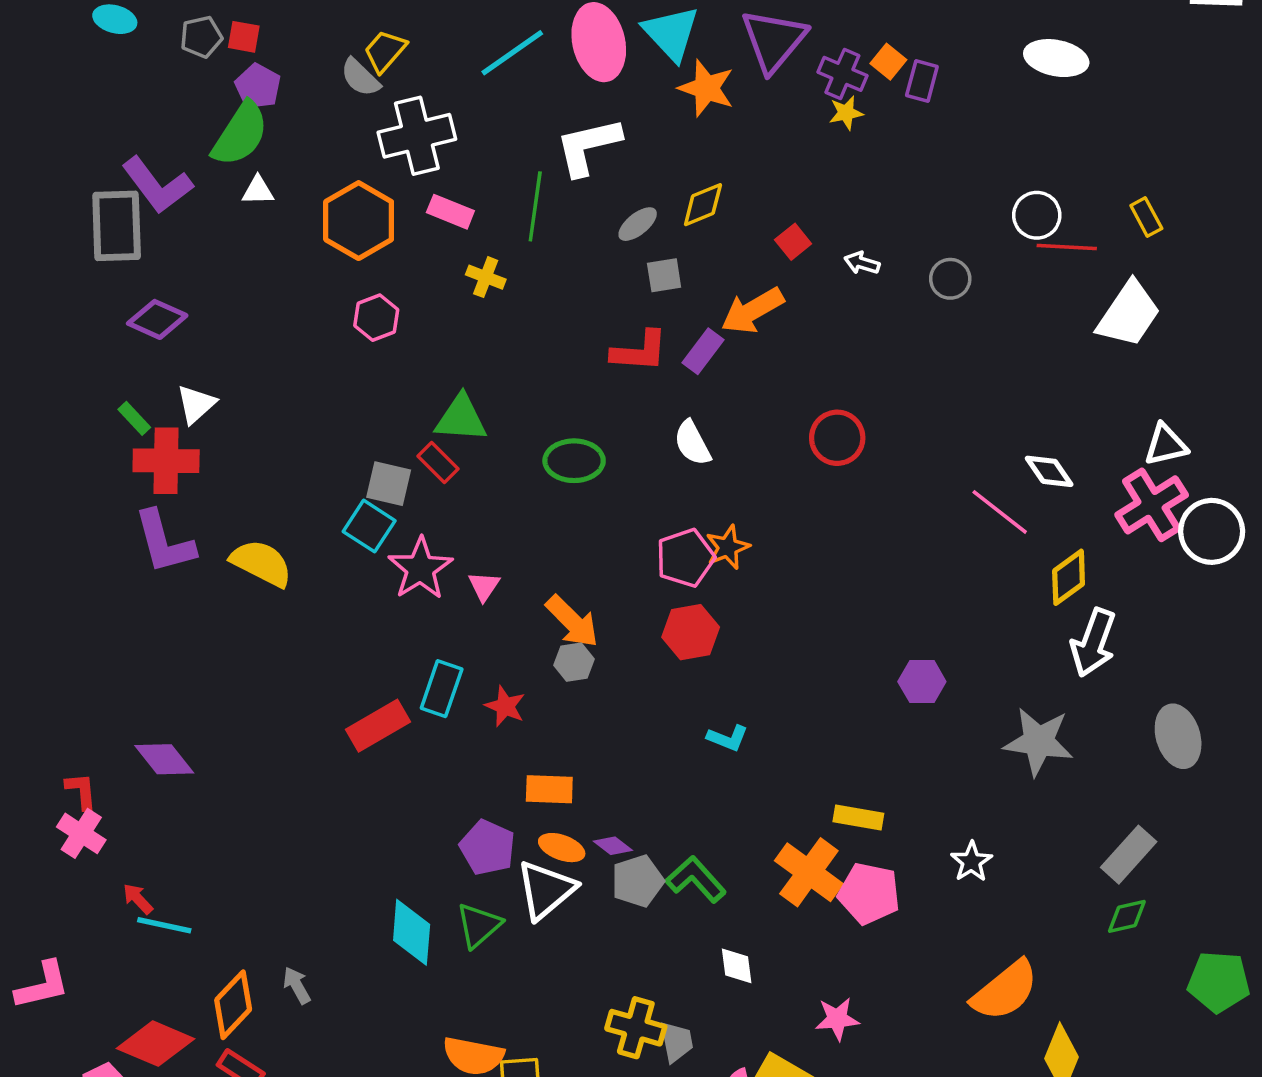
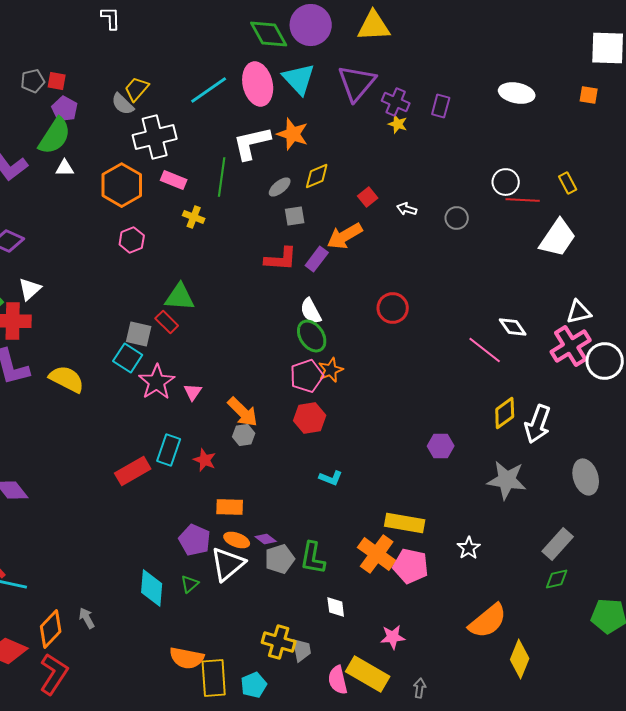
orange square: (888, 62) -> (589, 95), moved, turned -30
orange star: (706, 88) -> (293, 134), moved
yellow star: (846, 113) -> (398, 124), turned 30
green ellipse: (574, 461) -> (312, 336), moved, turned 56
yellow diamond: (1069, 577) -> (505, 413), moved
yellow rectangle: (858, 818) -> (405, 523), size x1.4
green L-shape: (696, 879) -> (313, 558), turned -128
green triangle: (479, 925) -> (190, 584), size x0.7

